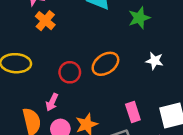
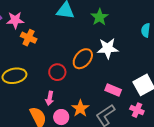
white star: (155, 61) -> (108, 48), moved, size x1.5
pink rectangle: (133, 112) -> (113, 90), turned -35

